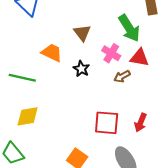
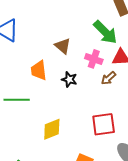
orange trapezoid: (52, 53) -> (39, 70), turned -110
yellow diamond: (28, 116) -> (52, 129), moved

